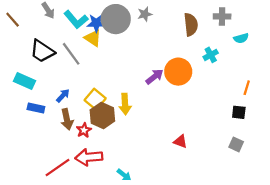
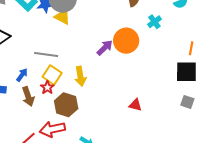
yellow triangle: (93, 38) -> (62, 17), moved
gray line: (71, 54) -> (46, 54), moved, turned -40
black square: (239, 112) -> (186, 72), size x1.6
brown hexagon: (102, 115) -> (66, 105), moved
red star: (84, 130) -> (47, 88), moved

